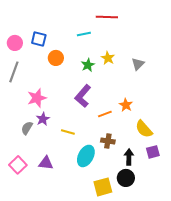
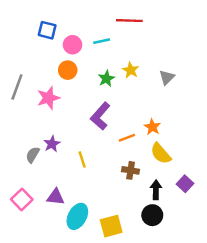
blue square: (39, 39) -> (47, 30), moved
pink circle: (15, 43) -> (73, 45), moved
pink star: (37, 98) -> (48, 98), moved
yellow semicircle: (144, 129) -> (161, 154), moved
yellow line: (68, 132) -> (82, 160), turned 56
purple square: (153, 152) -> (185, 184), turned -32
cyan ellipse: (86, 156) -> (77, 216), moved
yellow square: (103, 187) -> (111, 226), moved

